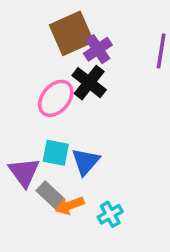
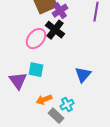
blue triangle: (86, 162) -> (83, 75), moved
gray rectangle: (50, 195) -> (56, 116), moved

